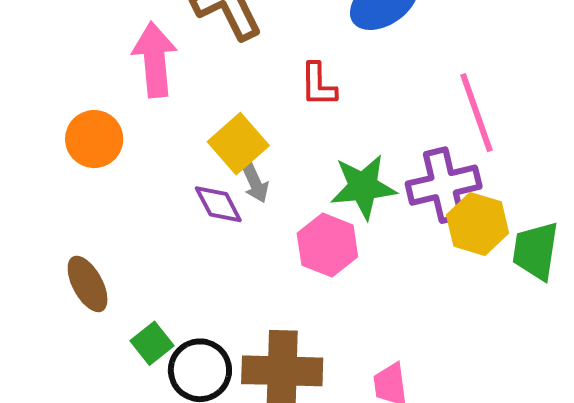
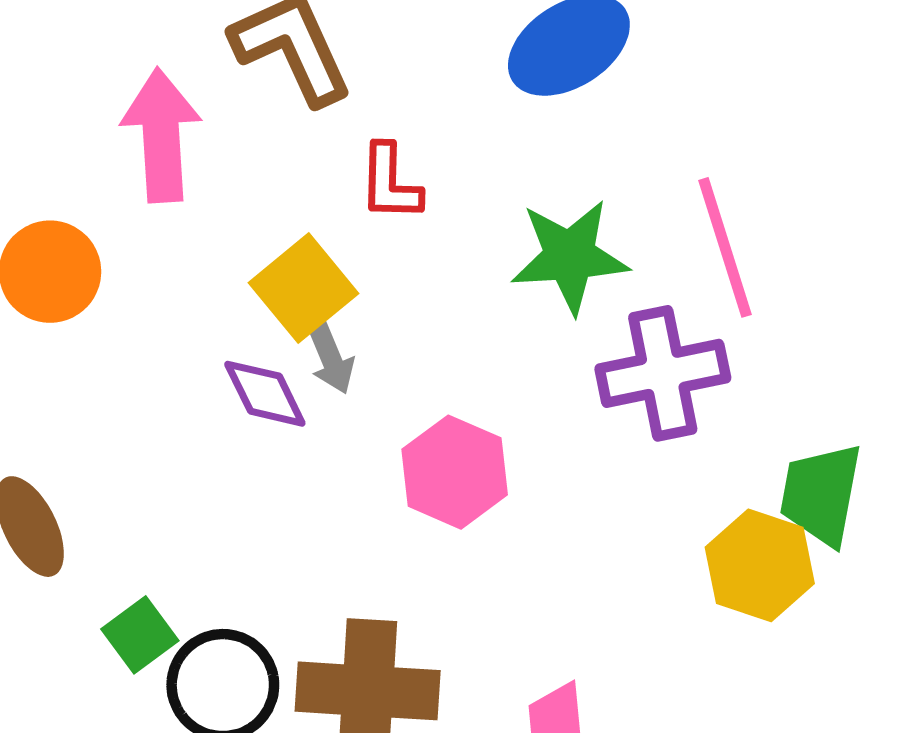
red L-shape: (318, 85) -> (390, 183), moved
green star: (363, 187) -> (570, 256), moved
yellow hexagon: (478, 224) -> (760, 565), moved

